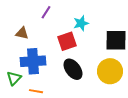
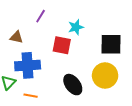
red square: (67, 41) -> (62, 45), turned 30
black ellipse: (73, 69) -> (73, 85), moved

